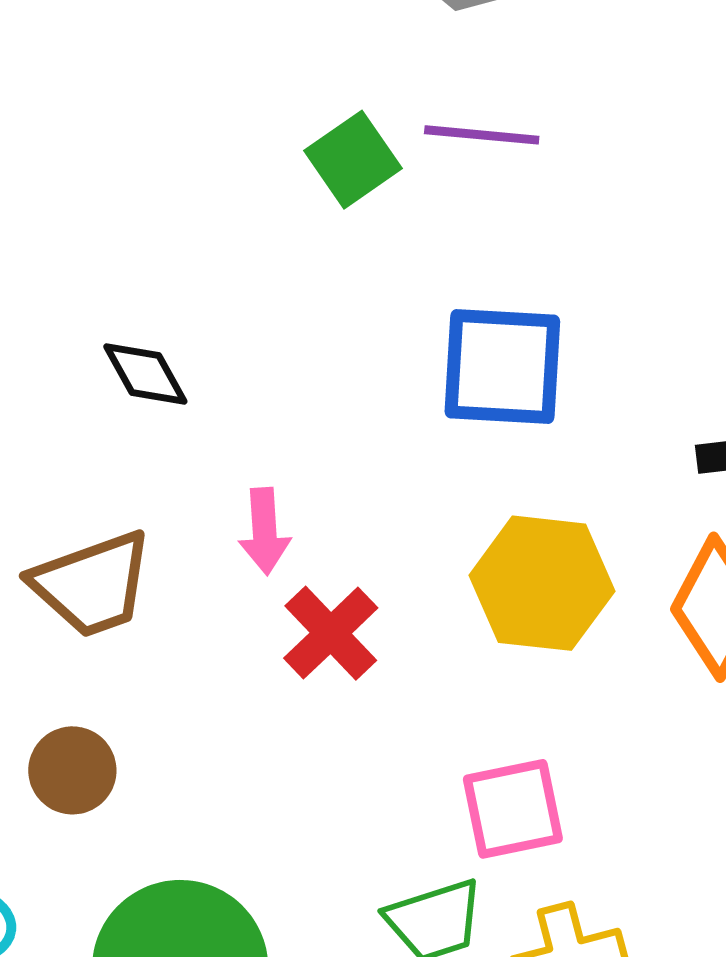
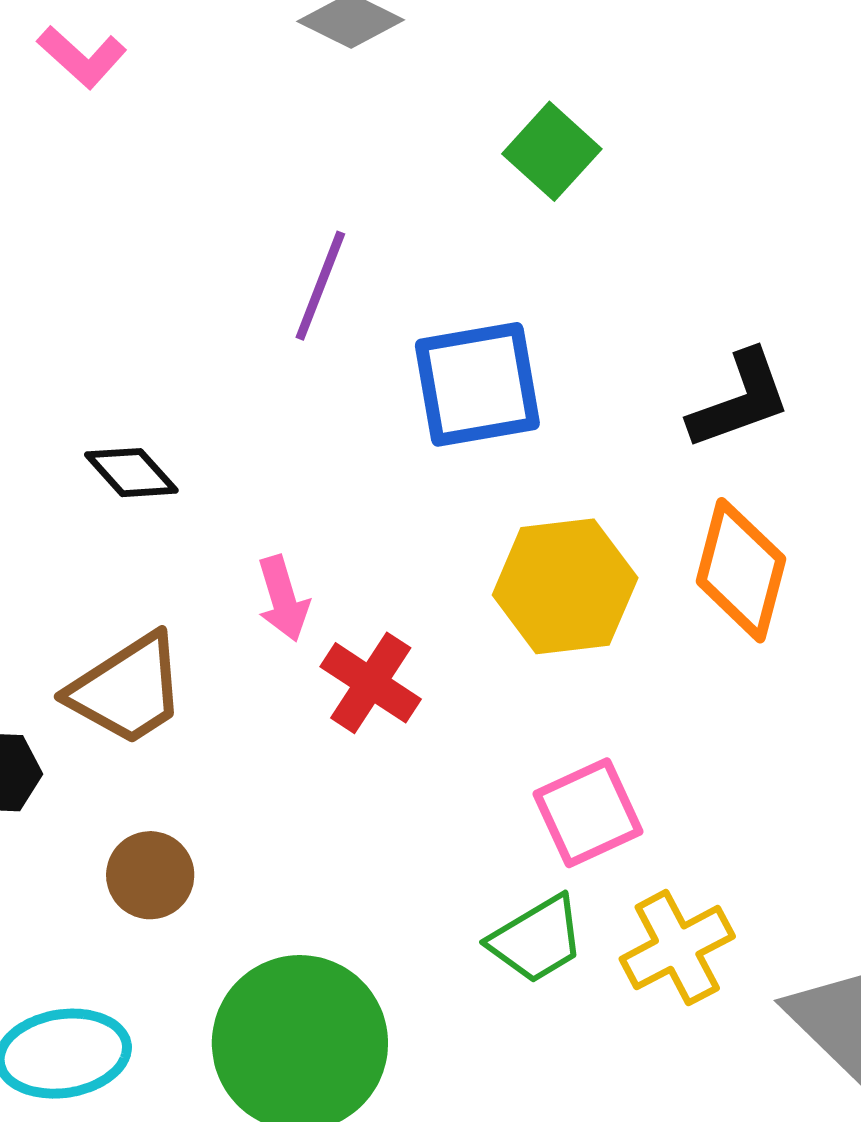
purple line: (482, 135) -> (320, 286), moved, turned -61
green square: (353, 160) -> (552, 151), moved

